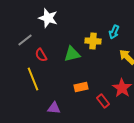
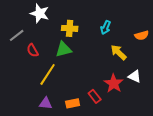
yellow cross: (93, 41) -> (70, 28), moved
yellow line: (33, 79) -> (48, 74), moved, turned 55
orange rectangle: (81, 87) -> (73, 103), moved

